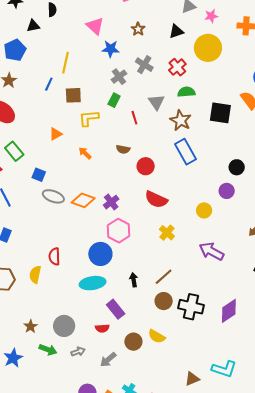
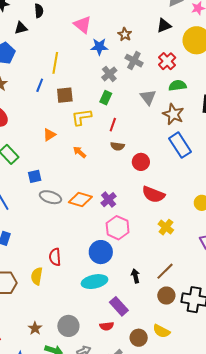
brown star: (138, 29) -> (125, 34), moved
red line: (134, 118) -> (113, 125), moved, turned 40
blue square: (39, 175) -> (35, 176), turned -32

